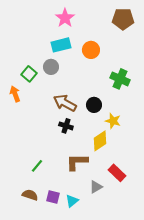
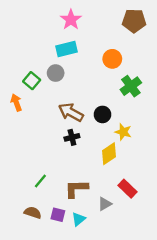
orange circle: (91, 50) -> (112, 59), moved
green cross: (120, 79) -> (131, 86), turned 30
black cross: (66, 126) -> (72, 137), turned -32
brown L-shape: (77, 162) -> (76, 189), moved

